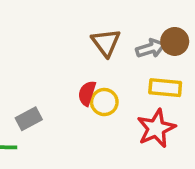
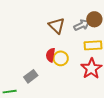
gray rectangle: (29, 119) -> (31, 76), moved

